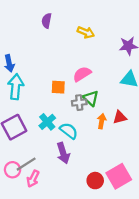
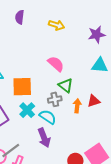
pink semicircle: (82, 74) -> (56, 64), turned 78
orange square: (58, 87) -> (22, 87), moved, size x1.5
gray cross: (79, 103) -> (55, 99), moved

